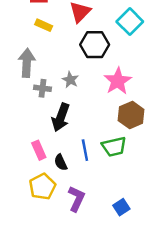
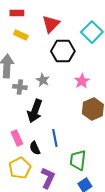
pink star: (118, 81) -> (82, 81), size x0.7
green trapezoid: (114, 147) -> (78, 160), moved, turned 110

